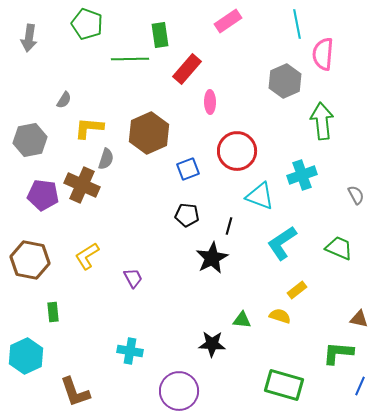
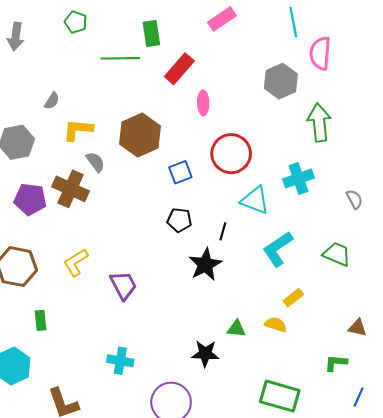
green pentagon: (87, 24) -> (76, 22), size x0.7
gray semicircle: (106, 159) -> (95, 162), turned -55
purple trapezoid: (133, 278) -> (123, 285), size x1.4
green L-shape: (338, 353) -> (336, 363), size x0.7

